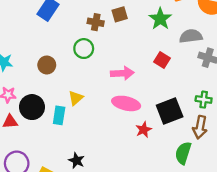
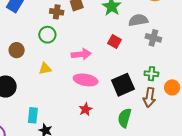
yellow triangle: (76, 98) -> (45, 69), moved, turned 32
cyan rectangle: (59, 115) -> (33, 115), moved
red star: (144, 130) -> (86, 109), moved
green semicircle: (183, 153) -> (125, 118), moved

